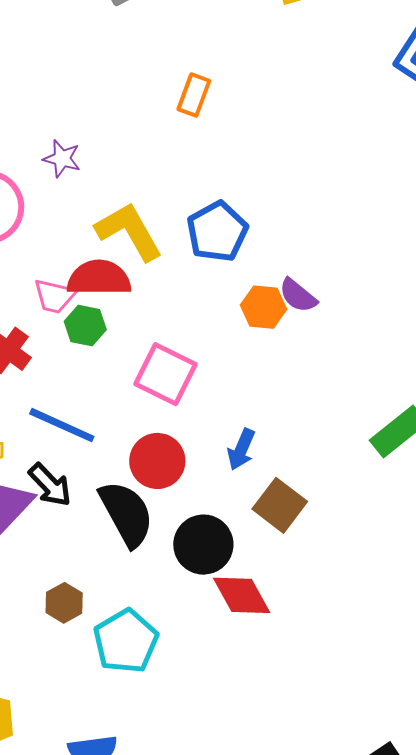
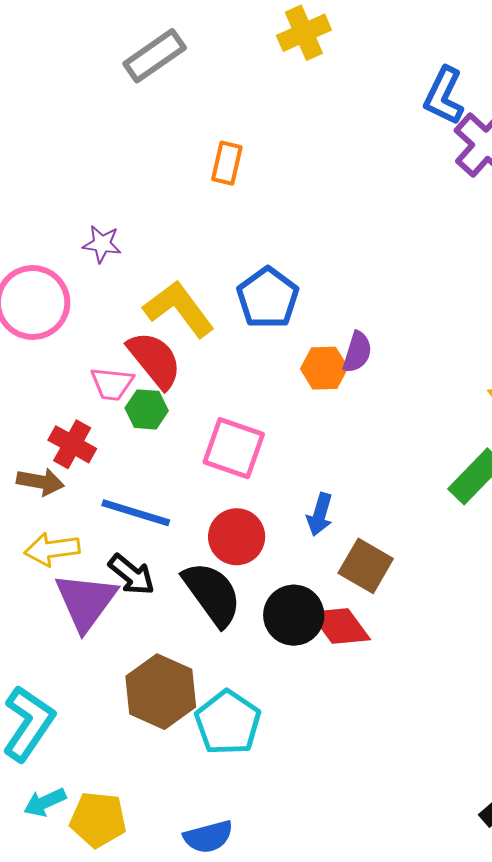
red semicircle: (99, 278) -> (155, 360), turned 58
purple semicircle: (298, 296) -> (357, 352), turned -105
red diamond: (242, 595) -> (340, 626), moved
brown hexagon: (64, 603) -> (161, 692), size x1.8

